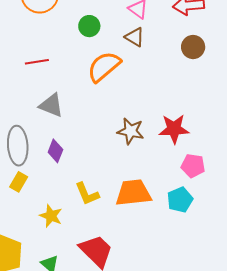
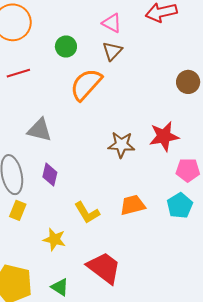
brown triangle: (135, 37) -> (112, 51), turned 50
brown circle: (193, 47) -> (188, 82), moved
red line: (37, 62) -> (18, 73), moved
orange trapezoid: (133, 193) -> (133, 205), size x0.7

